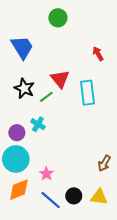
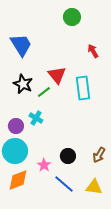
green circle: (58, 18) -> (72, 17), moved
black circle: (74, 196) -> (68, 156), moved
blue line: (51, 200) -> (64, 184), moved

